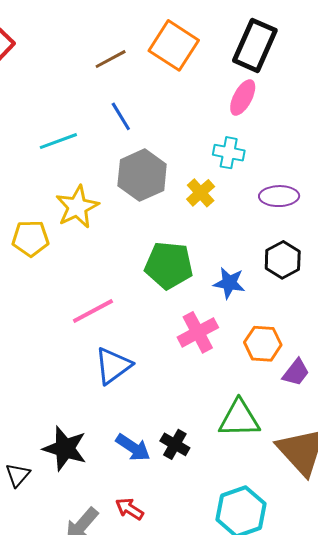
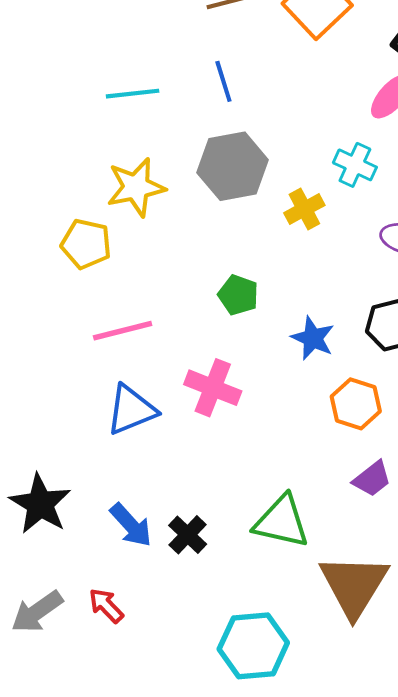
yellow pentagon: (30, 238) -> (86, 244), moved
green pentagon: (169, 265) -> (238, 295), size x0.6
pink cross: (198, 332) -> (213, 388), moved, turned 36
orange hexagon: (263, 344) -> (356, 404), moved

